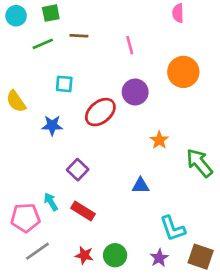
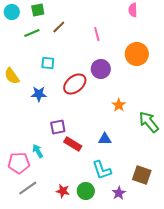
brown line: (79, 36) -> (59, 27), turned -48
purple square: (78, 170) -> (58, 127), turned 35
red rectangle: (83, 211) -> (73, 144), moved
cyan L-shape: (173, 228) -> (102, 170), moved
brown square: (201, 257) -> (142, 175), moved

